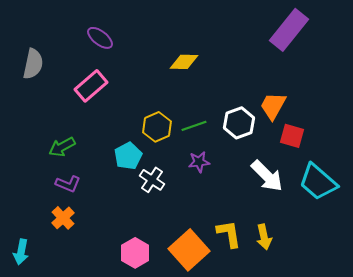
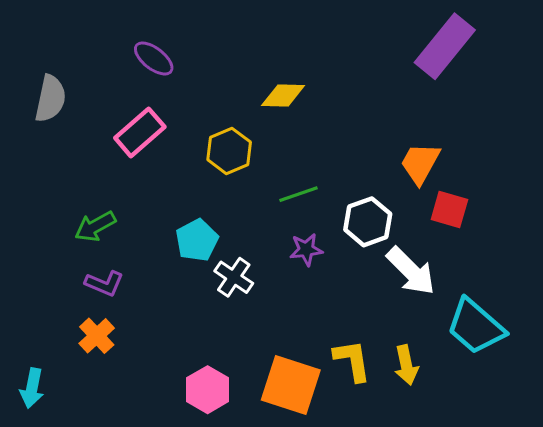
white hexagon: (239, 123) -> (368, 222), moved
yellow hexagon: (157, 127) -> (229, 151), moved
cyan trapezoid: (318, 182) -> (476, 327), moved
orange square: (189, 250) -> (291, 385), turned -30

